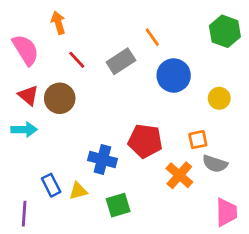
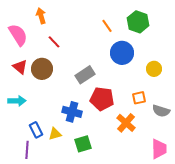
green hexagon: (225, 31) -> (138, 22), moved
gray rectangle: (121, 61) -> (85, 75), moved
cyan arrow: (24, 130) -> (17, 101), moved
gray semicircle: (215, 164) -> (161, 111), moved
purple line: (24, 214) -> (27, 150), moved

